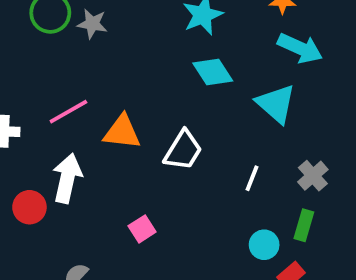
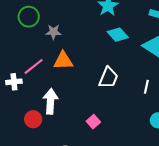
gray star: (92, 24) -> (53, 32), moved
pink line: (68, 112) -> (34, 66), moved
orange triangle: (122, 132) -> (63, 61), moved

